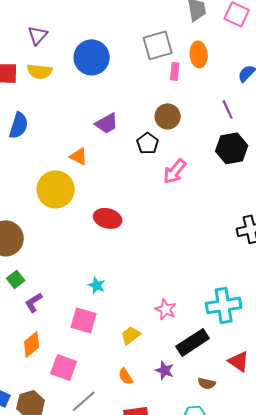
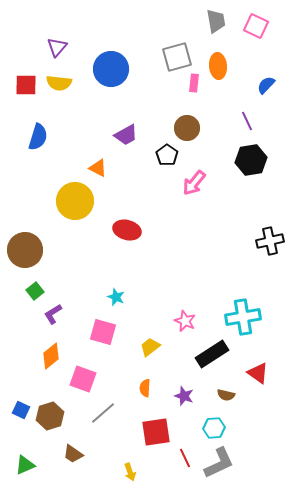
purple star: (165, 370) -> (184, 396), moved
orange semicircle: (126, 376) -> (145, 388), turned 36

